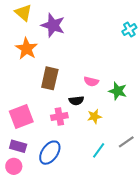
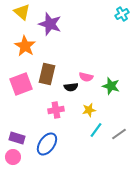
cyan cross: (129, 30) -> (122, 14), moved
black semicircle: (76, 101) -> (71, 87), moved
pink square: (21, 116) -> (21, 84), moved
cyan line: (99, 150) -> (96, 130), moved

